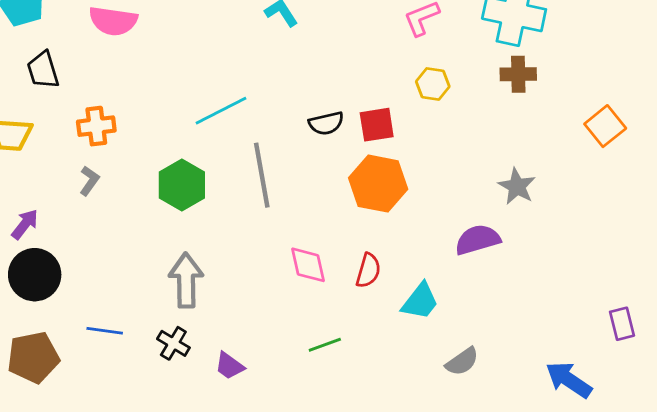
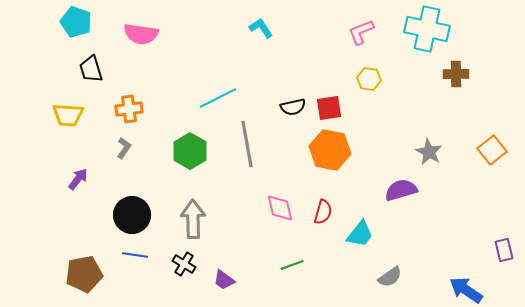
brown cross: (518, 74) -> (456, 74), moved
orange square: (605, 126) -> (492, 150), moved
black circle: (35, 275) -> (132, 215), moved

